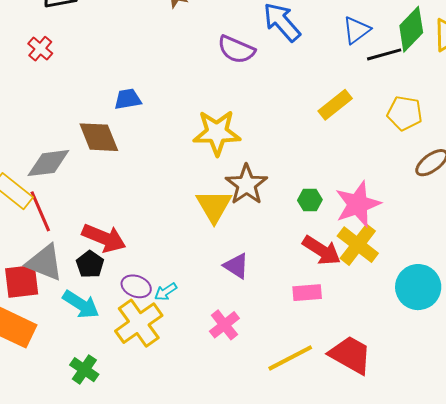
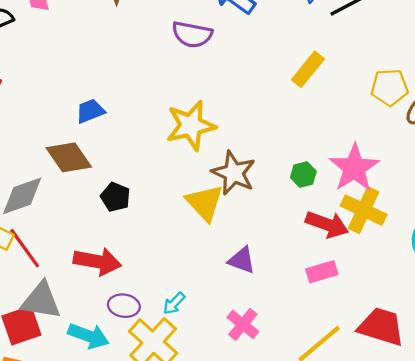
yellow pentagon: (405, 113) -> (389, 87), moved
black pentagon: (90, 264) -> (115, 197), moved
purple ellipse: (136, 286) -> (124, 306), moved

